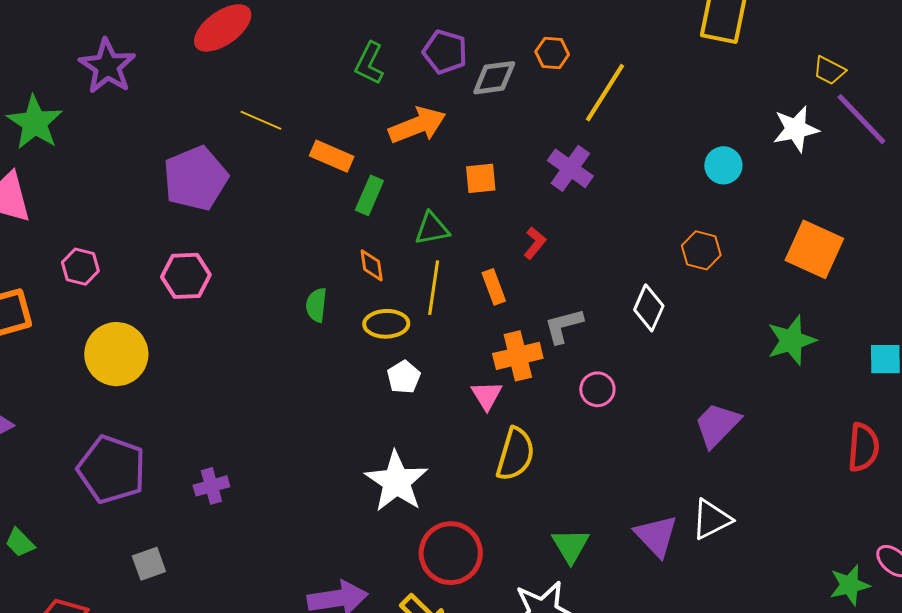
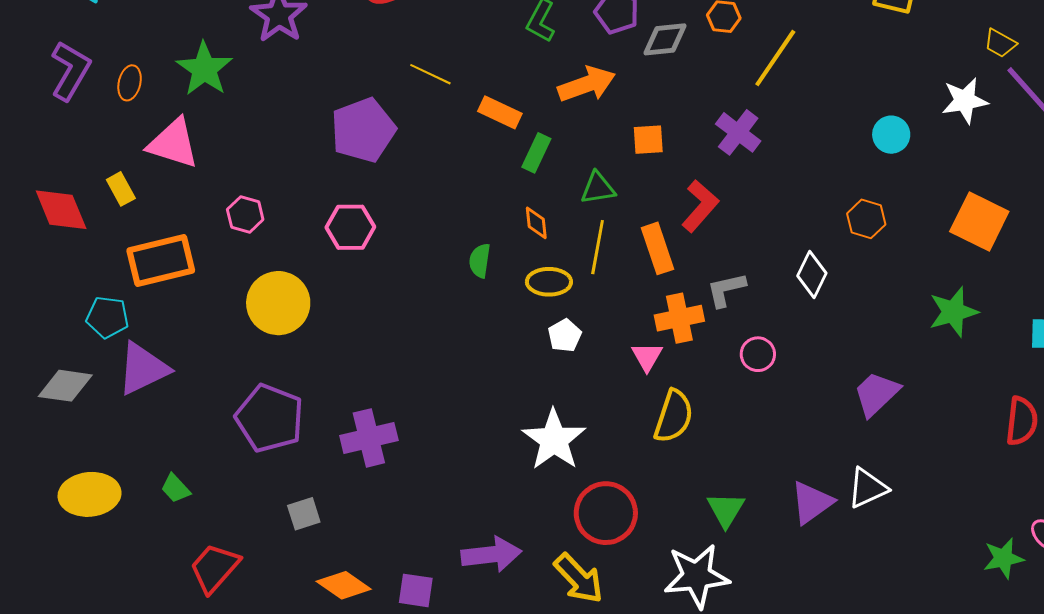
red L-shape: (535, 243) -> (700, 206), size x1.6
orange rectangle: (494, 287) -> (658, 248), size x1.4
purple cross: (211, 486) -> (369, 438), size x1.6
purple triangle: (656, 536) -> (812, 503), turned 36

